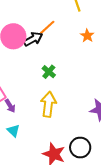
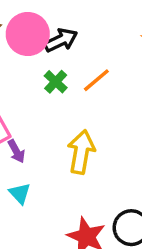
orange line: (47, 27) -> (96, 80), moved
green cross: (49, 72) -> (56, 82), moved

